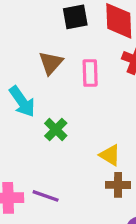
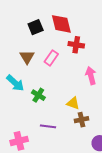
pink rectangle: (90, 73) -> (51, 58), turned 49
purple line: (46, 196) -> (48, 126), moved

